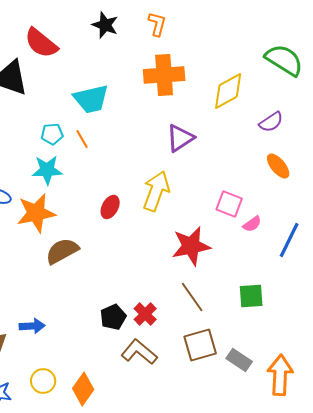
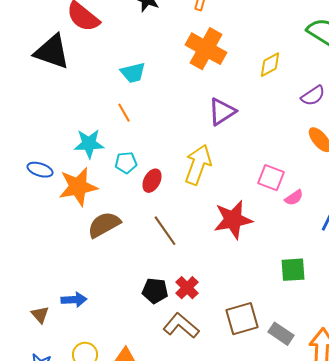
orange cross: (164, 75) -> (206, 49), turned 33
yellow diamond: (228, 91) -> (270, 65), size x0.7
cyan trapezoid: (91, 99) -> (133, 73), size x0.7
cyan pentagon: (52, 134) -> (126, 163), moved
brown line: (192, 297) -> (165, 231), moved
black pentagon: (113, 317) -> (155, 291), turned 30

